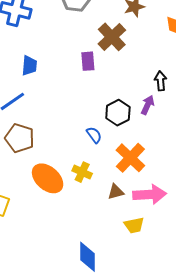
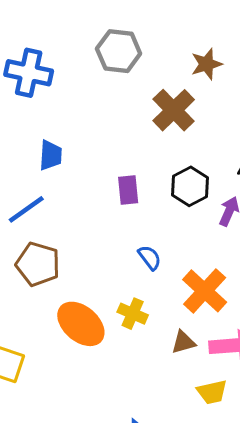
purple rectangle: (88, 61) -> (128, 190), moved
black hexagon: (118, 113) -> (190, 186), moved

